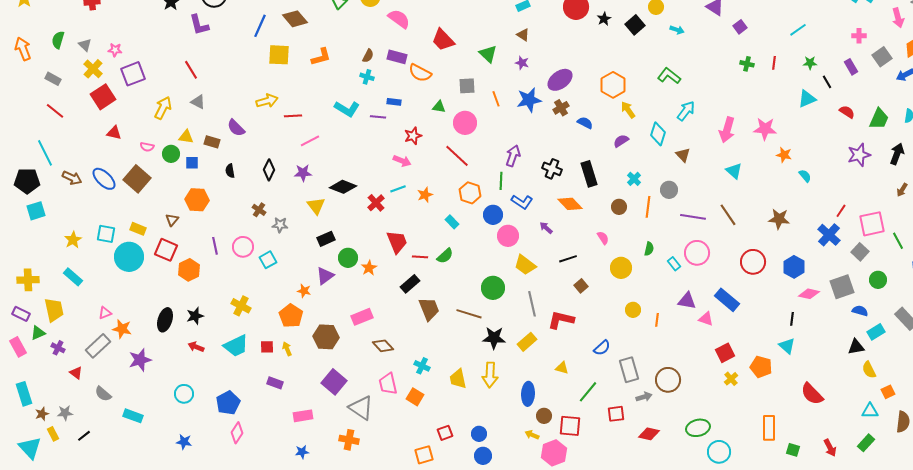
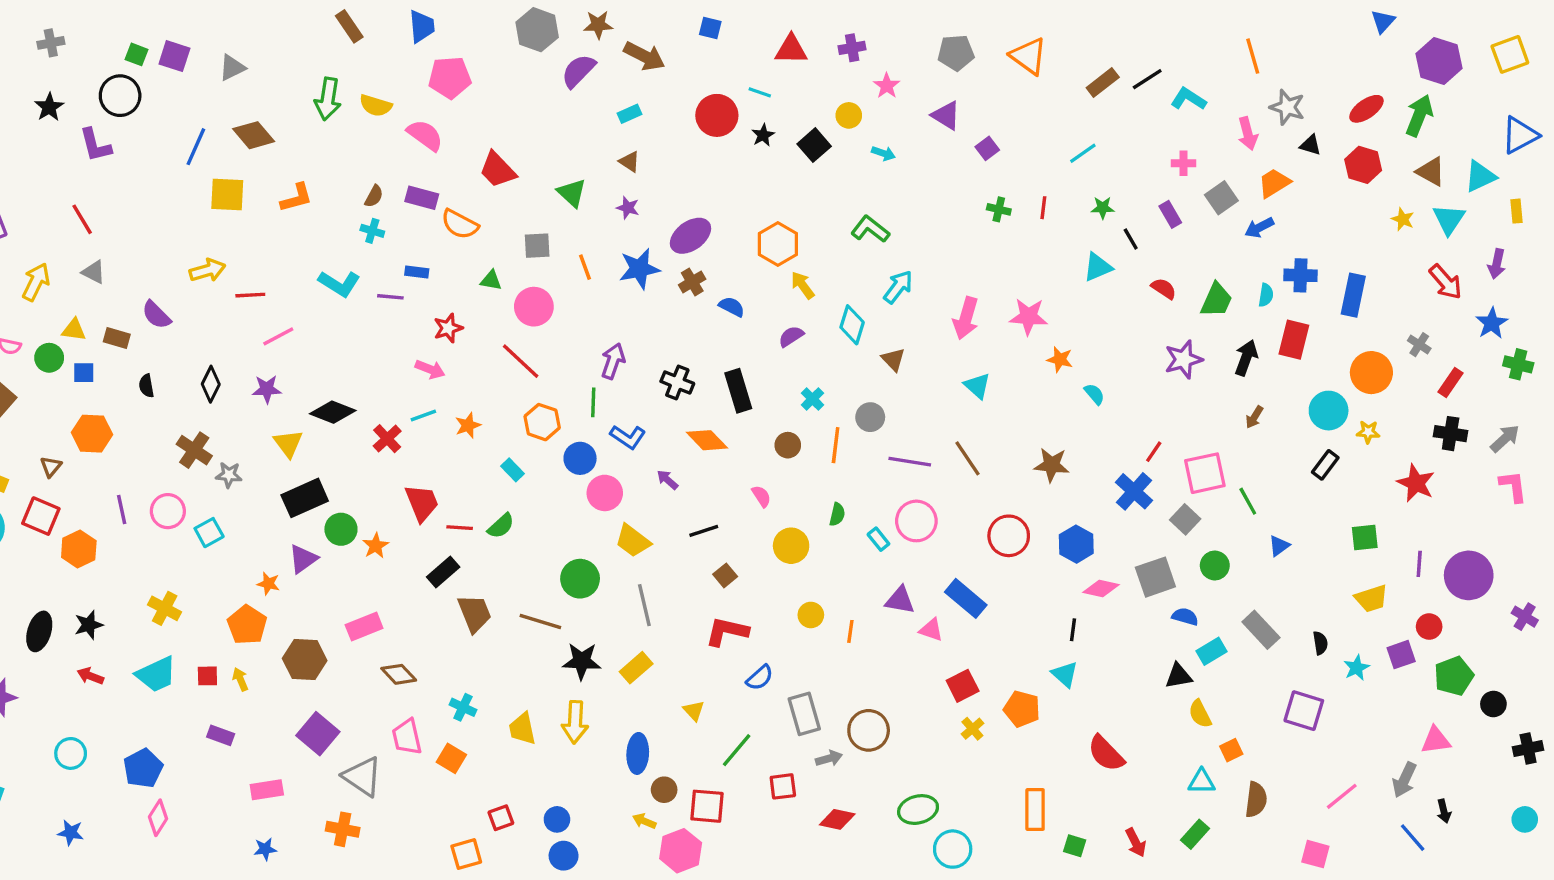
brown cross: (259, 210) -> (194, 450), size x1.5
black rectangle: (326, 239) -> (305, 498), size x1.5
red L-shape: (561, 320) -> (727, 631), moved
yellow triangle: (562, 368) -> (694, 711), turned 32

